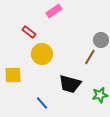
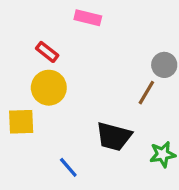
pink rectangle: (54, 11) -> (88, 18), turned 49
yellow circle: (42, 54) -> (49, 88), moved

